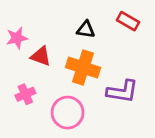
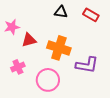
black triangle: (86, 30) -> (61, 12), moved
red triangle: (41, 56) -> (29, 40), turned -35

